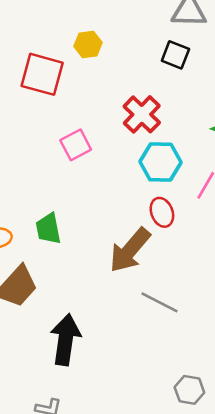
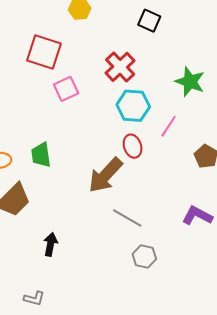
red square: (42, 74) -> (44, 52), moved
black arrow: (65, 340) -> (50, 244), size x0.6
gray hexagon: (189, 390) -> (144, 256), moved

